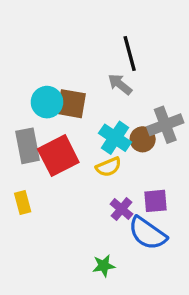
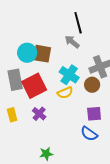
brown circle: (143, 139) -> (92, 85), moved
purple cross: (122, 209) -> (39, 114), moved
blue semicircle: (147, 233) -> (89, 134), size x0.7
green star: (104, 266) -> (46, 154), moved

